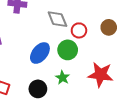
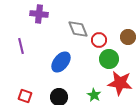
green circle: (68, 50) -> (109, 59), moved
green star: (63, 78) -> (94, 95), moved

